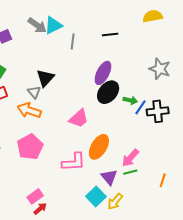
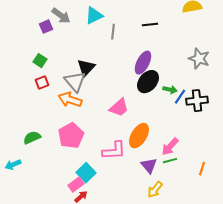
gray arrow: (37, 25) -> (61, 16), moved
gray triangle: (34, 92) -> (75, 82), size x1.6
cyan square: (96, 196) -> (86, 173), moved

